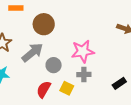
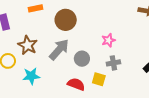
pink star: (83, 51) -> (108, 40), size x0.6
red semicircle: (44, 89) -> (76, 84), turned 90

